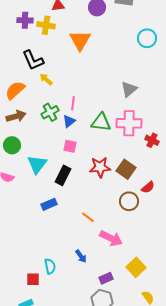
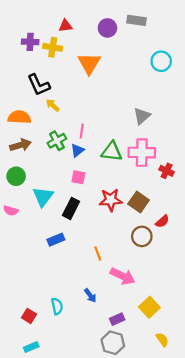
orange semicircle: (15, 90) -> (19, 117), turned 45
orange line: (88, 217) -> (98, 254), turned 32
red square: (33, 279) -> (29, 316), moved, turned 32

